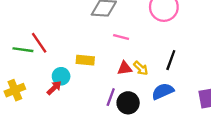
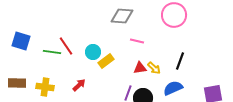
yellow rectangle: (85, 60) -> (106, 61), turned -42
cyan circle: (61, 76) -> (93, 52), moved
yellow cross: (15, 90) -> (45, 87), turned 30

